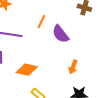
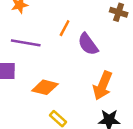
orange arrow: (73, 67) -> (103, 86), size x1.6

